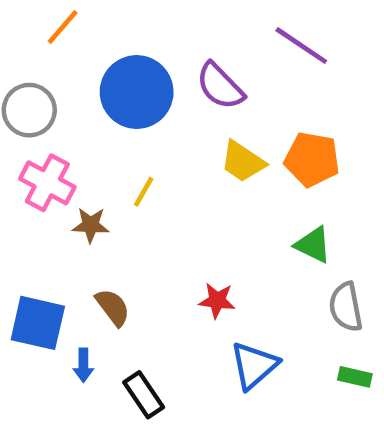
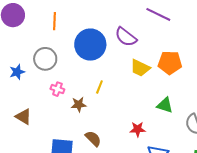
orange line: (63, 27) -> (54, 21), turned -30
pink cross: (47, 183) -> (57, 89), size x0.6
green triangle: (313, 245) -> (165, 105), moved

